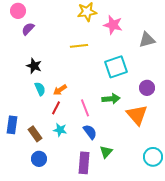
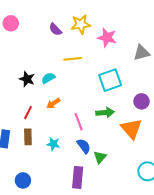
purple semicircle: (28, 29) -> (55, 29), moved, turned -88
cyan semicircle: (40, 89) -> (48, 78), moved, turned -96
red line: (56, 108) -> (28, 113), moved
brown rectangle: (35, 134) -> (28, 137), moved, turned 35
green triangle: (106, 152) -> (100, 157), moved
blue circle: (39, 159) -> (23, 180), moved

